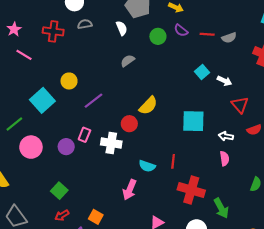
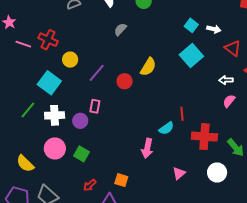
red cross: (53, 31) -> (48, 40), moved, turned 30
cyan square: (193, 121) -> (191, 55), moved, turned -30
red circle: (129, 124) -> (125, 81), moved
white cross: (111, 143) -> (55, 115), moved
pink circle: (31, 147) -> (55, 148), moved
pink semicircle: (224, 158) -> (229, 101), turned -120
cyan semicircle: (147, 166) -> (166, 128), moved, turned -42
green square: (59, 191) -> (82, 154), moved

